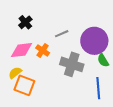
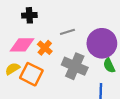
black cross: (25, 22) -> (29, 15), turned 32
orange square: (24, 85) -> (31, 74), moved

